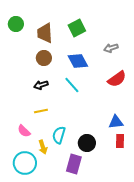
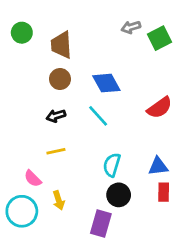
green square: (77, 28) -> (160, 38), moved
gray arrow: (111, 48) -> (131, 27), moved
cyan semicircle: (59, 135) -> (112, 165), moved
cyan circle: (25, 163) -> (22, 211), moved

